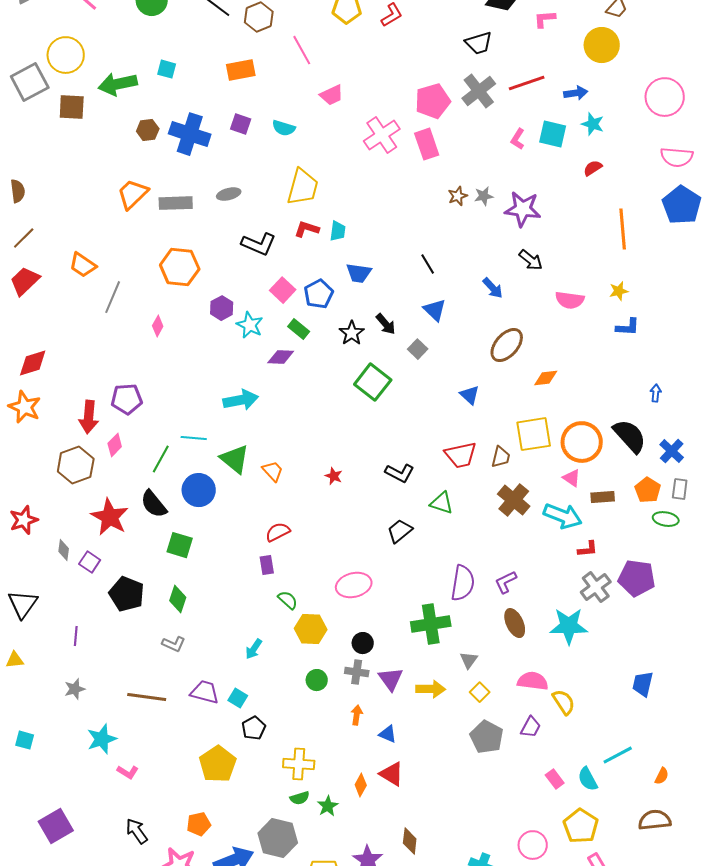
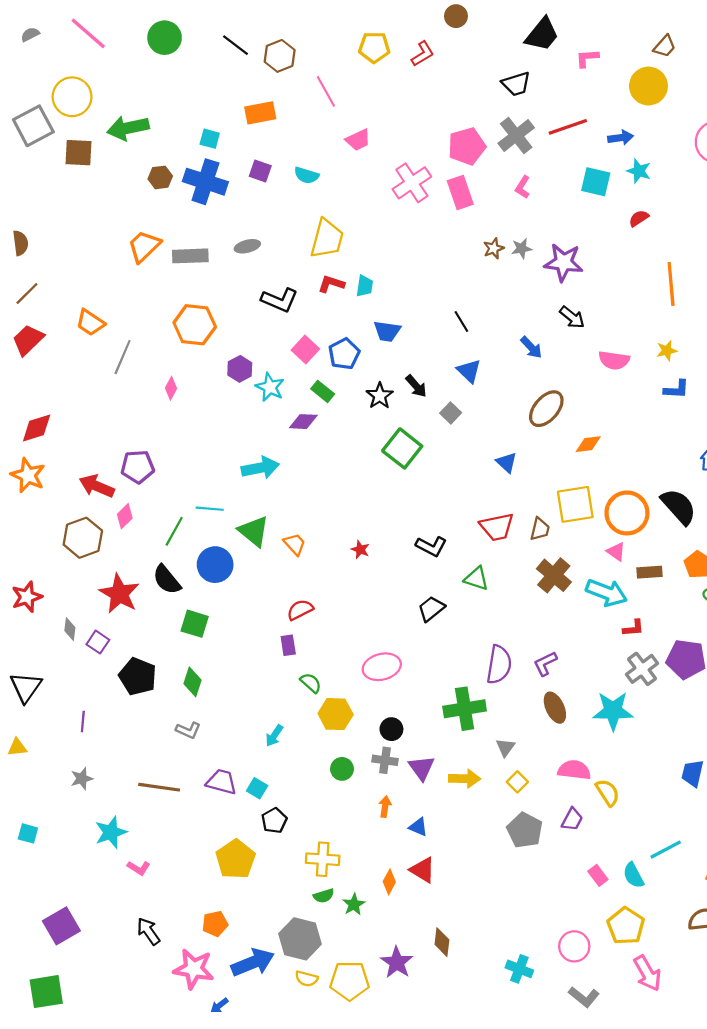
cyan square: (167, 69) -> (210, 139), moved
pink L-shape: (518, 139) -> (523, 187), moved
red arrow: (89, 417) -> (97, 486), turned 108

